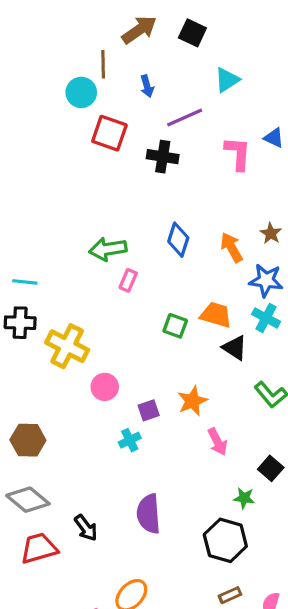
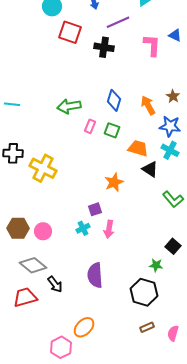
pink rectangle: (128, 280) -> (90, 126), moved
cyan line: (25, 282) -> (12, 104), moved
green square: (175, 326) -> (112, 130), moved
pink circle: (105, 387) -> (43, 231), moved
orange star: (192, 401) -> (114, 182), moved
pink arrow: (217, 442) -> (109, 229), moved, turned 36
gray diamond: (28, 500) -> (33, 265), moved

